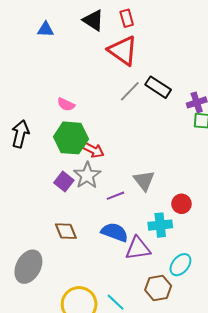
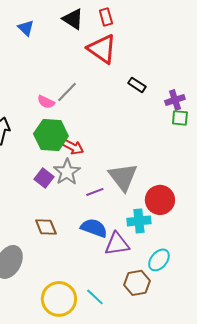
blue triangle: (46, 29) -> (26, 28), turned 42
black rectangle: (158, 87) -> (137, 85), size x0.7
gray line: (130, 91) -> (67, 92), moved
gray triangle: (144, 180) -> (123, 177), size x1.4
red circle: (181, 204) -> (160, 200), size x1.5

